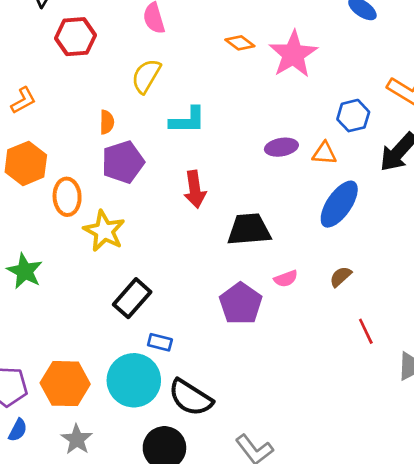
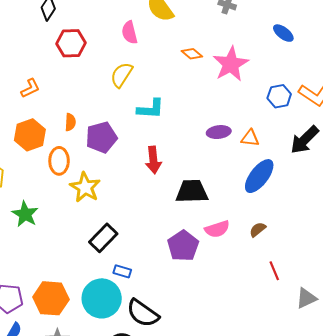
blue hexagon: (353, 116) -> (279, 96), moved
orange semicircle: (107, 122) -> (70, 122), moved
pink semicircle: (286, 279) -> (217, 229), size x1.4

